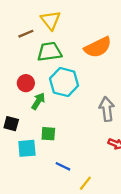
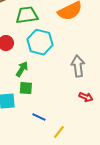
green arrow: (38, 101) -> (22, 69), moved

